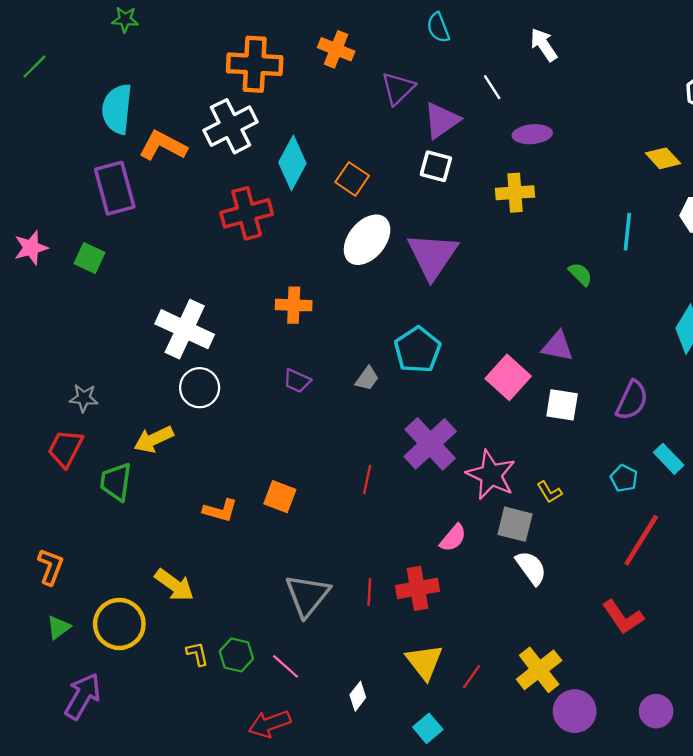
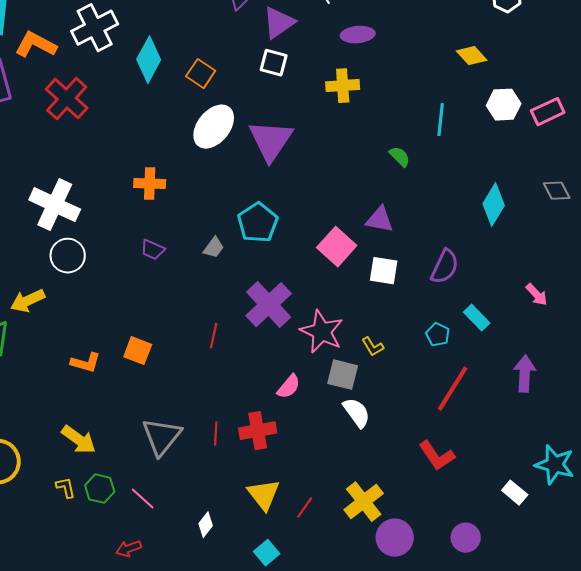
red cross: (247, 213) -> (67, 99), moved, turned -33
yellow arrow: (174, 585) -> (79, 440), moved
red arrow: (270, 724) -> (129, 549), size x0.7

